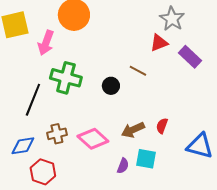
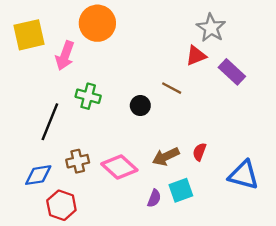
green cross: (66, 78) -> (88, 96), size x0.7
cyan square: (146, 159) -> (181, 190), turned -30

